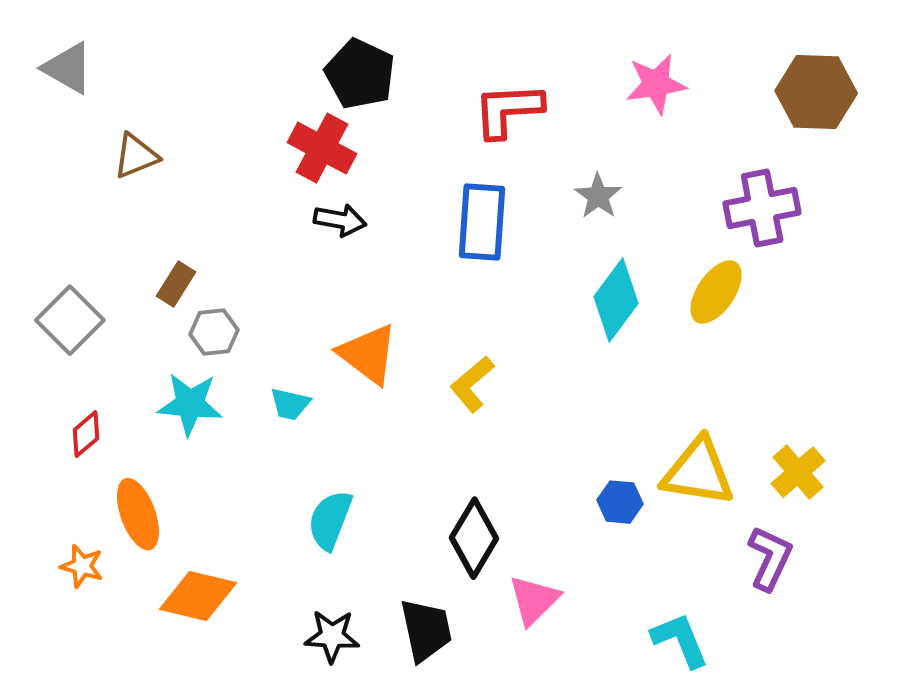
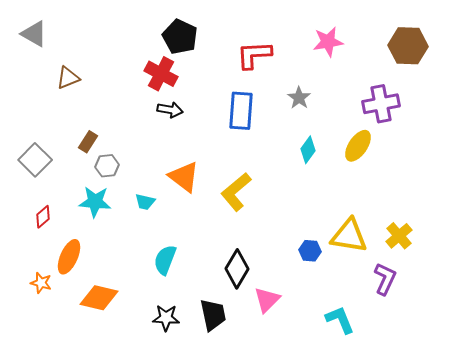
cyan diamond: (616, 300) -> (308, 150), size x0.7
yellow L-shape: (472, 384) -> (236, 192), size x1.4
orange ellipse: (138, 514) -> (69, 257), turned 44

